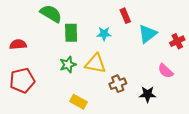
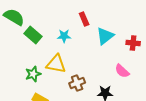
green rectangle: (71, 33) -> (33, 35), turned -48
red cross: (177, 41) -> (133, 43), turned 32
green star: (68, 65) -> (33, 74), moved

